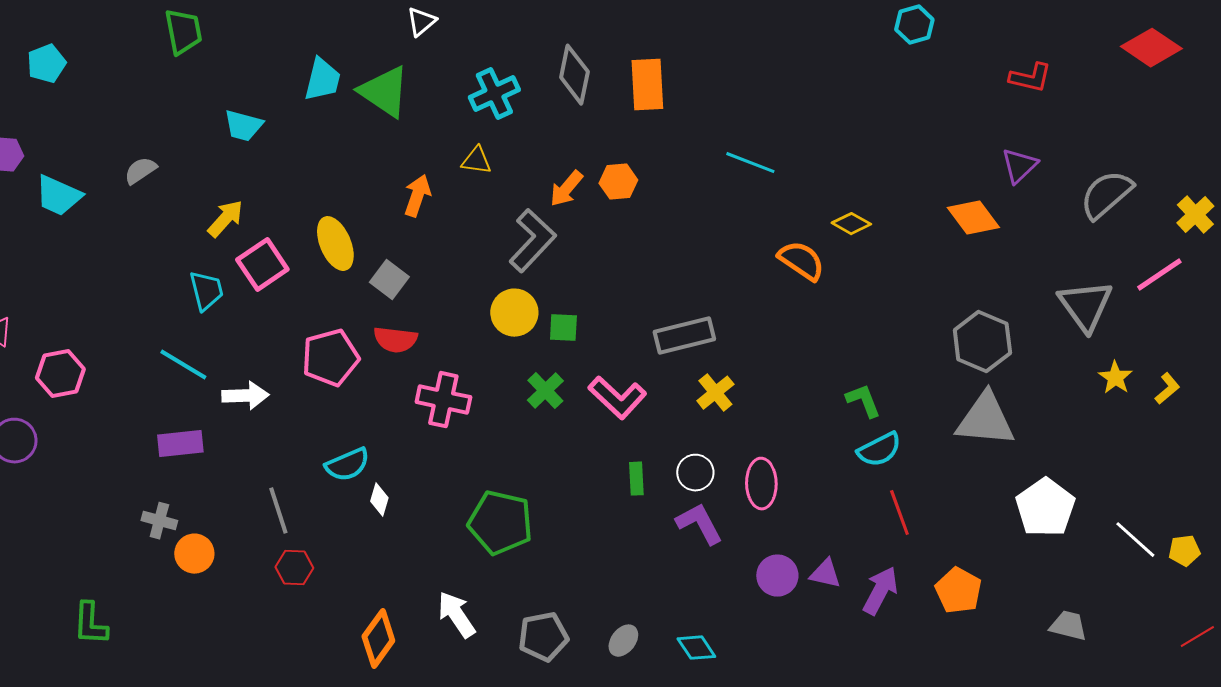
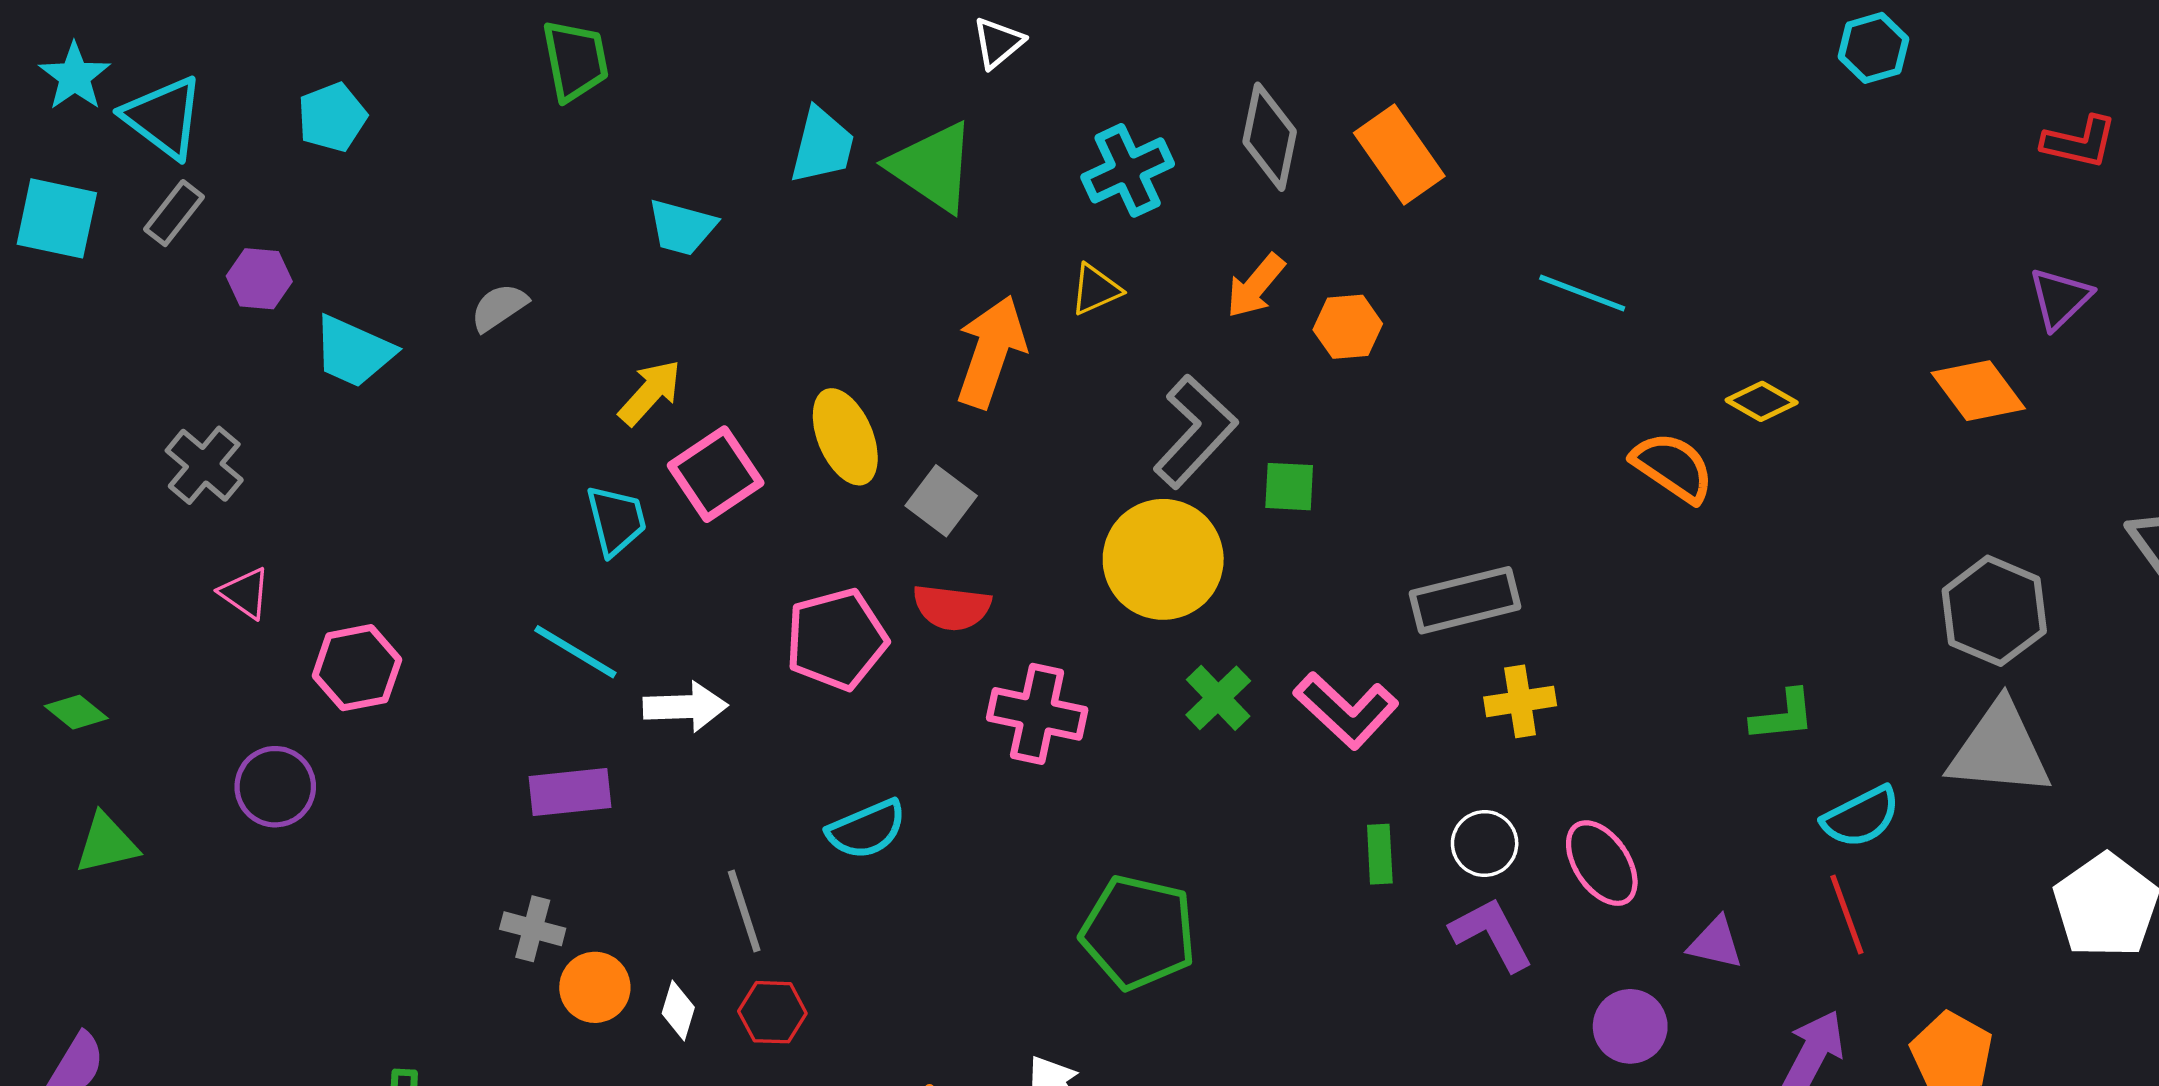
orange rectangle: (647, 85) -> (1399, 154), turned -32
yellow triangle: (476, 161) -> (1096, 289), turned -32
orange arrow: (566, 189) -> (1255, 286), moved
orange arrow: (417, 196) -> (991, 352), size x1.5
yellow circle: (514, 313) -> (1163, 559), size x1.4
green square: (563, 328) -> (1289, 487), moved
yellow cross: (715, 393) -> (1520, 701), turned 30
green L-shape: (863, 401) -> (1783, 716), turned 105
cyan semicircle: (879, 450) -> (1861, 817), moved
pink ellipse: (761, 484) -> (1602, 863), turned -33
white diamond: (379, 500) -> (678, 1010), moved
purple triangle: (825, 574) -> (1715, 943), moved

